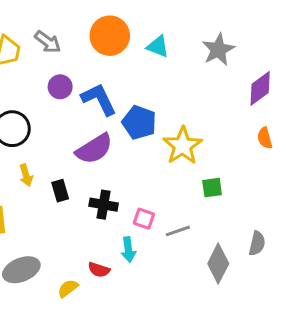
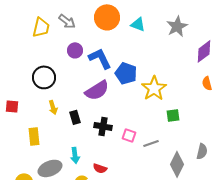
cyan arrow: (128, 250) -> (75, 155), moved

